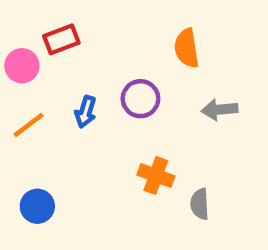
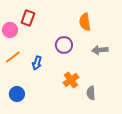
red rectangle: (61, 39) -> (28, 18), turned -49
blue arrow: (86, 112) -> (37, 63), moved
orange cross: (156, 175) -> (71, 80), turned 35

